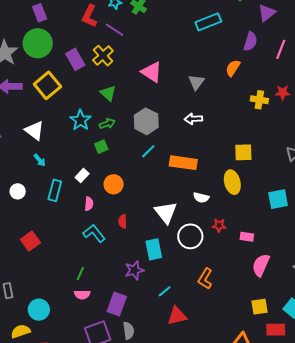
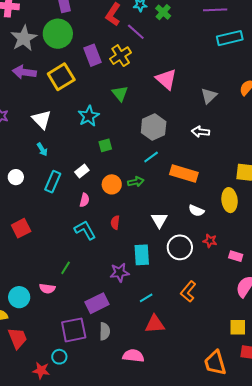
green arrow: (107, 124) -> (136, 182), moved
white triangle: (166, 212) -> (159, 220), size x0.7
pink semicircle: (82, 295) -> (47, 289), moved
purple rectangle: (117, 304) -> (97, 303), turned 35

